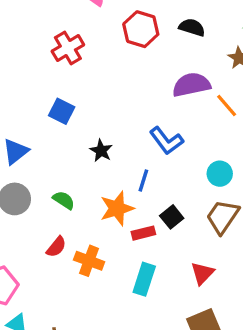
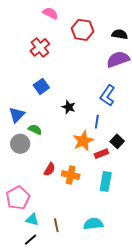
black semicircle: (192, 27) -> (120, 34), moved
blue square: (62, 111) -> (41, 86), turned 35
blue L-shape: (166, 141) -> (107, 96), turned 80
green semicircle: (64, 200) -> (35, 130), moved

